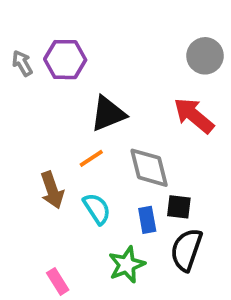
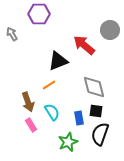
purple hexagon: (65, 60) -> (39, 14), moved
red arrow: (194, 116) -> (84, 45), moved
gray diamond: (149, 168) -> (94, 87), moved
pink rectangle: (58, 281) -> (31, 125), moved

